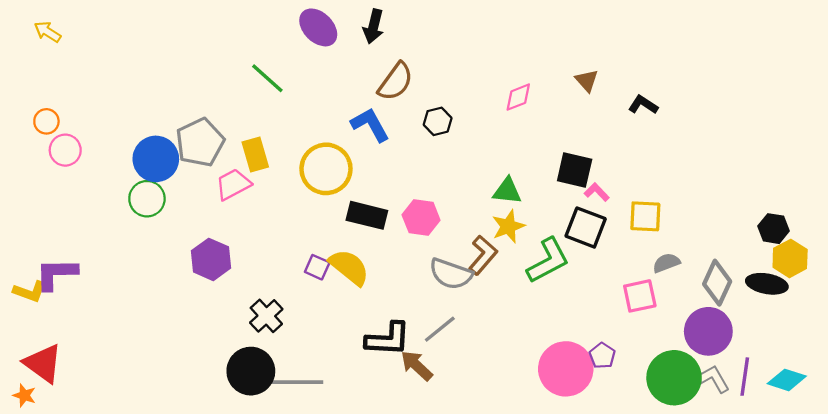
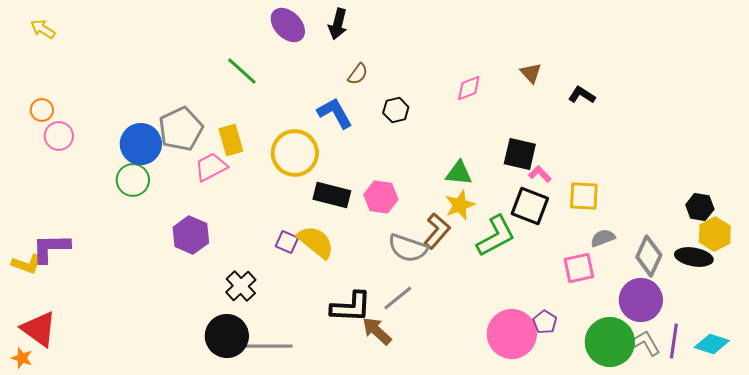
brown semicircle: (396, 82) -> (358, 74), size x0.6

